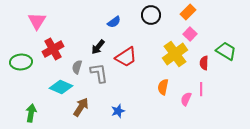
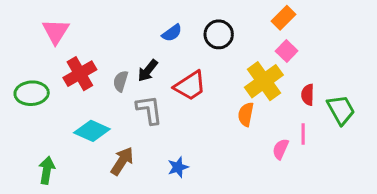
black circle: (151, 15) -> (219, 34), moved
green trapezoid: (226, 51) -> (341, 110), moved, turned 30
gray semicircle: (77, 67) -> (121, 81), moved
orange semicircle: (163, 87) -> (246, 114), moved

